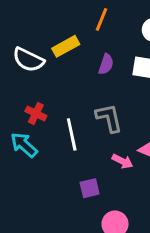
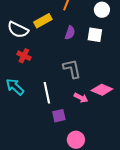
red cross: (36, 113) -> (24, 56), moved
white line: (72, 134) -> (47, 93), moved

